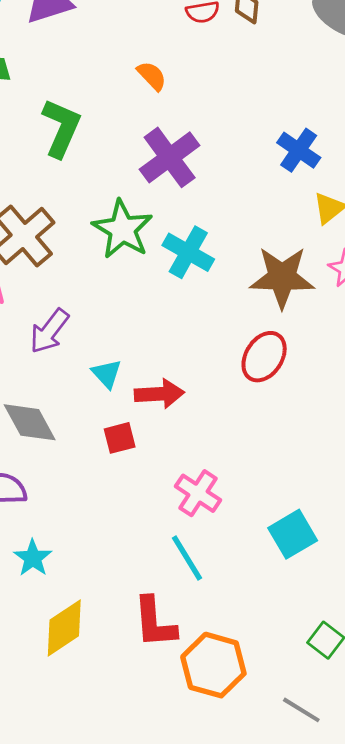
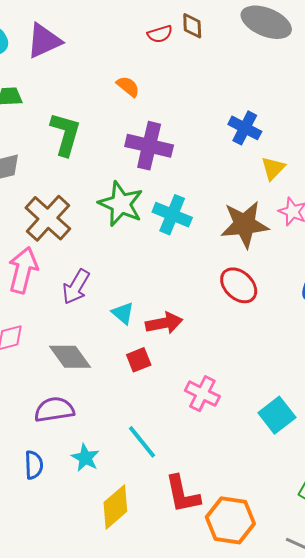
purple cross: (170, 157) -> (149, 146), turned -33
red ellipse: (264, 357) -> (239, 285), turned -72
cyan line: (187, 558) -> (142, 442), moved

